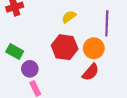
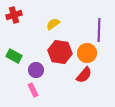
yellow semicircle: (69, 17) -> (53, 24), moved
purple circle: (30, 69) -> (36, 70), moved

